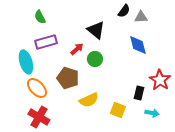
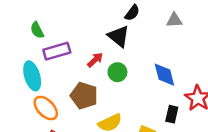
black semicircle: (124, 11) -> (132, 13), moved
green semicircle: (40, 17) -> (37, 30), moved
blue diamond: (138, 45) -> (164, 75), moved

